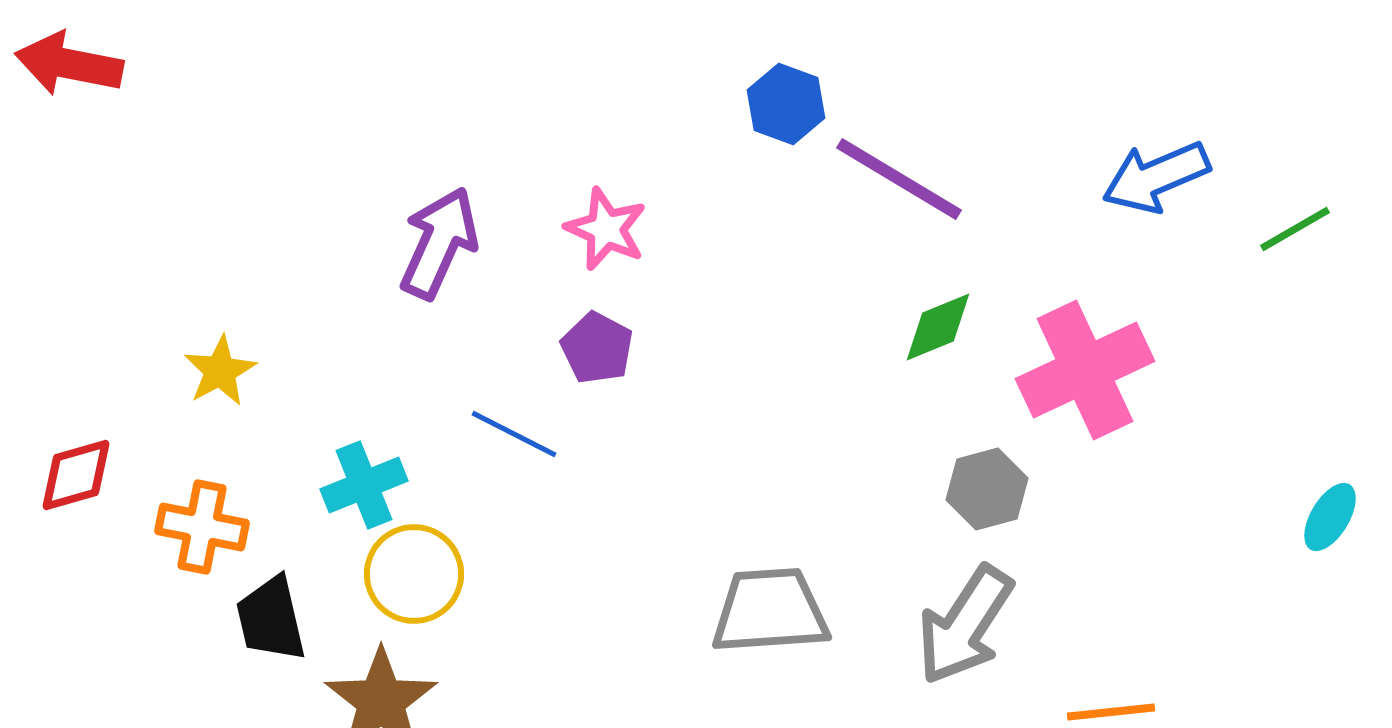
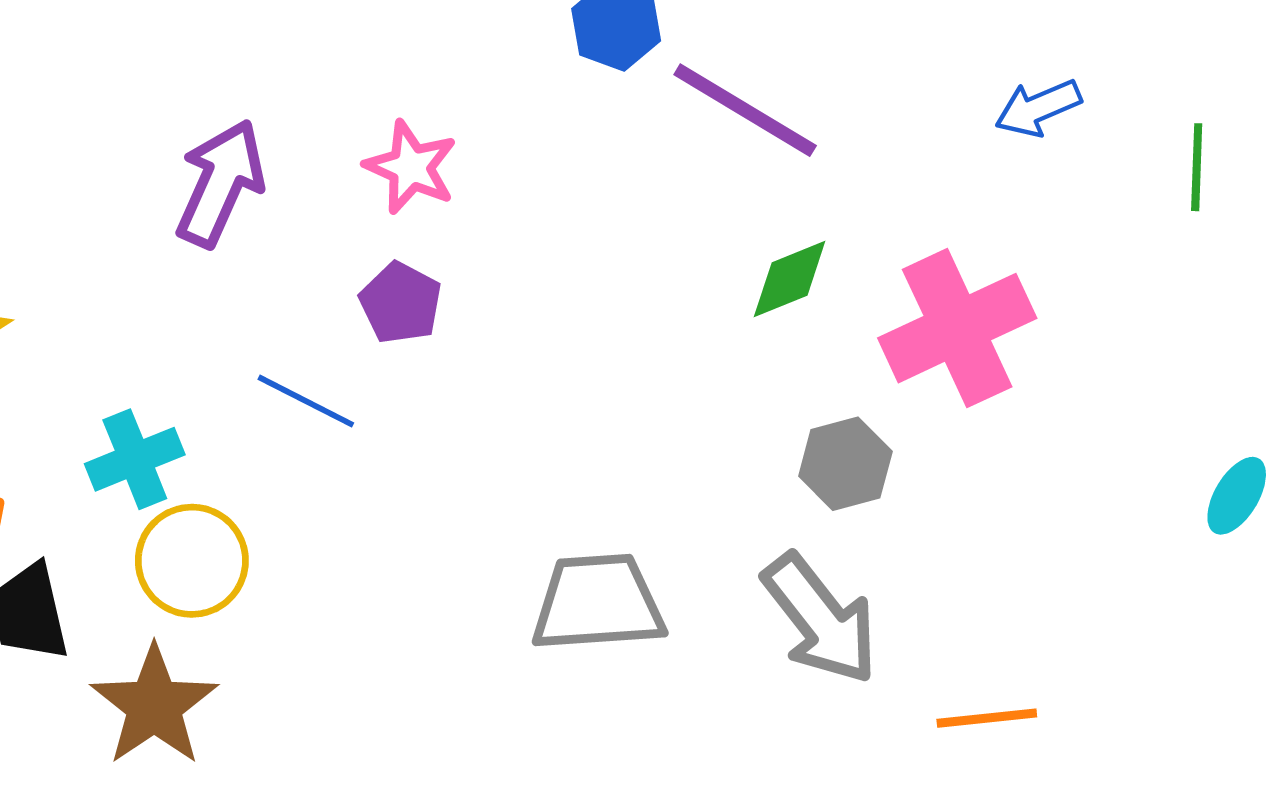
blue arrow: (1156, 177) -> (1038, 108), size x0.7
green line: (1295, 229) -> (1197, 167), turned -58
gray arrow: (965, 625) -> (820, 619), turned -71

